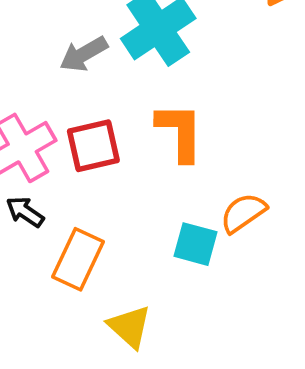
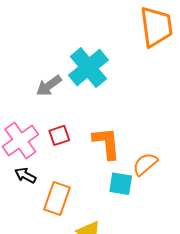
orange L-shape: (180, 132) -> (107, 143), moved
red square: (93, 146) -> (59, 135), size x0.7

